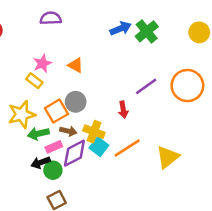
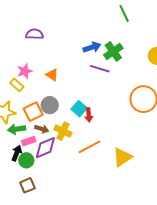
purple line: (146, 86) -> (100, 69), moved, turned 48
cyan square: (99, 147) -> (79, 109), moved
black arrow: (41, 162) -> (17, 153), turned 126

